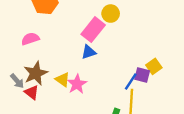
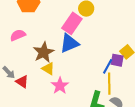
blue triangle: (89, 52) -> (69, 43), size x1.5
brown star: (36, 73) -> (44, 52), moved
pink star: (77, 84) -> (60, 86), moved

